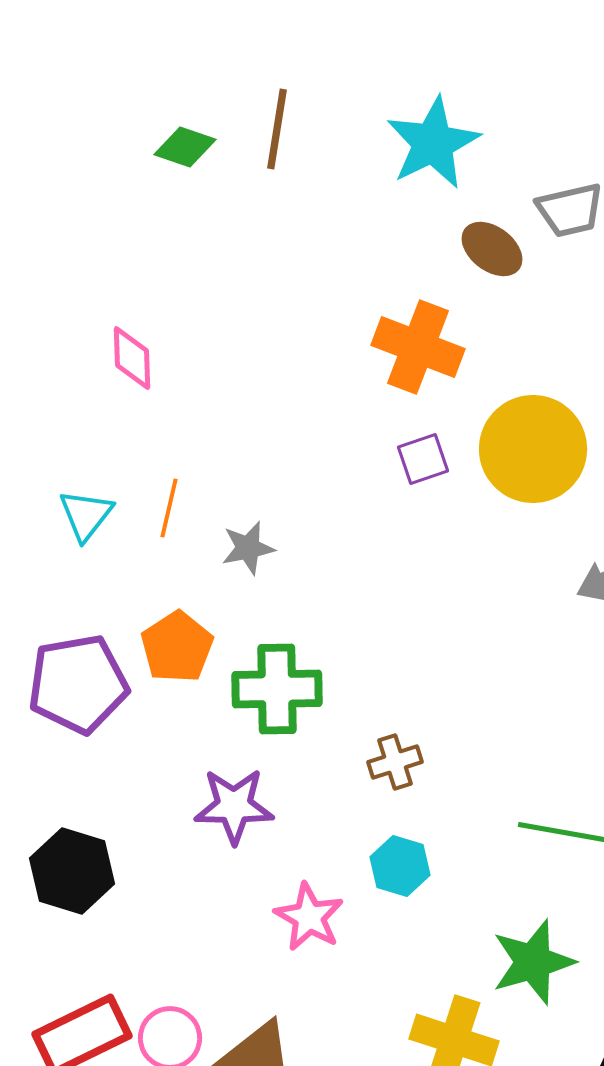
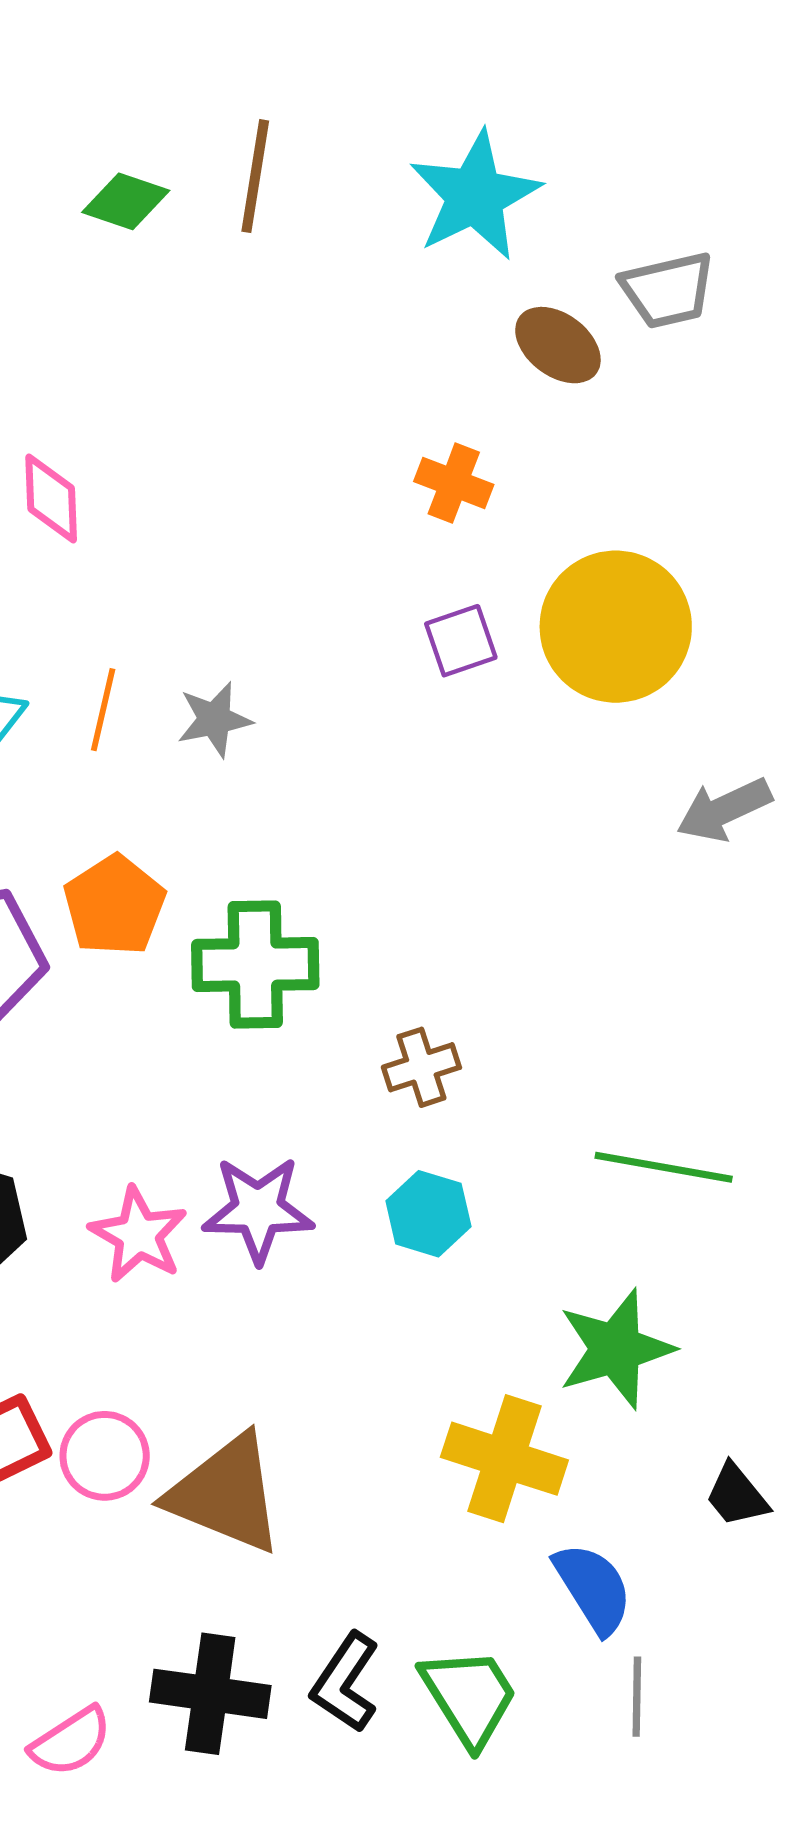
orange cross: (418, 347) -> (454, 483), size x0.6
gray star: (248, 548) -> (214, 720), moved
purple star: (234, 806) -> (258, 1209), moved
pink star: (309, 917) -> (138, 1235), moved

